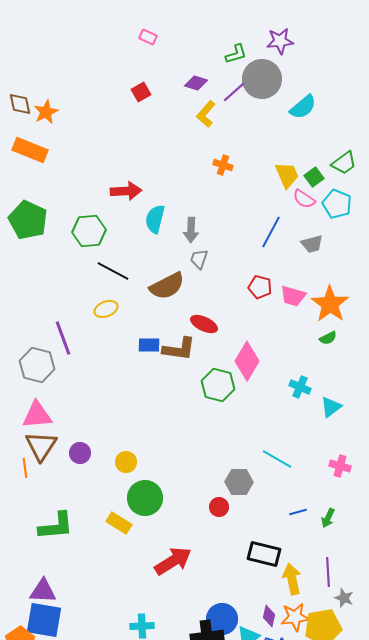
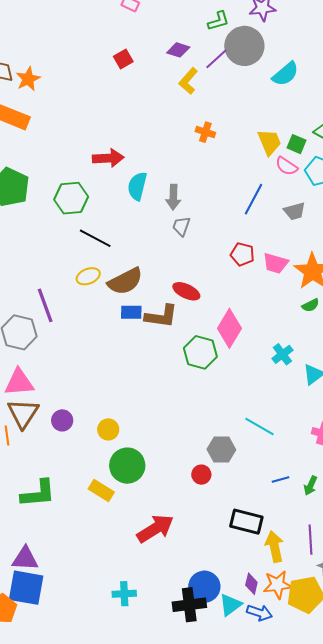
green square: (314, 177) -> (296, 144), turned -30
brown semicircle: (167, 286) -> (125, 281), moved
cyan cross: (300, 387) -> (282, 354), turned 30

